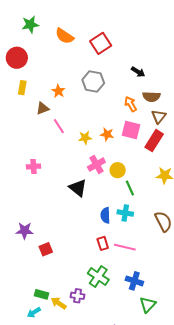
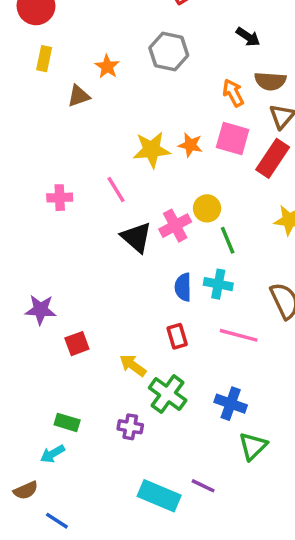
pink line: (59, 126) -> (116, 190), moved
yellow star: (85, 138) -> (152, 150), size x1.5
pink cross: (96, 165) -> (175, 226), moved
pink line: (125, 247) -> (239, 335), moved
yellow arrow: (59, 303) -> (133, 365), moved

